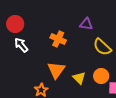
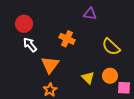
purple triangle: (86, 24) -> (90, 14), moved
orange triangle: (56, 70) -> (50, 65), moved

